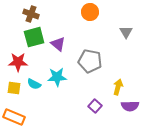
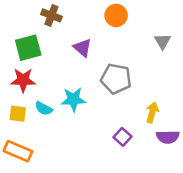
brown cross: (31, 14) -> (51, 15), moved
green square: (34, 37) -> (28, 48), moved
purple triangle: (58, 44) -> (82, 48), moved

